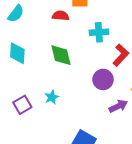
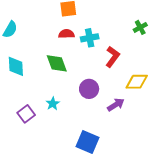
red semicircle: (61, 16) -> (66, 34), moved
purple circle: (103, 79) -> (89, 89), moved

